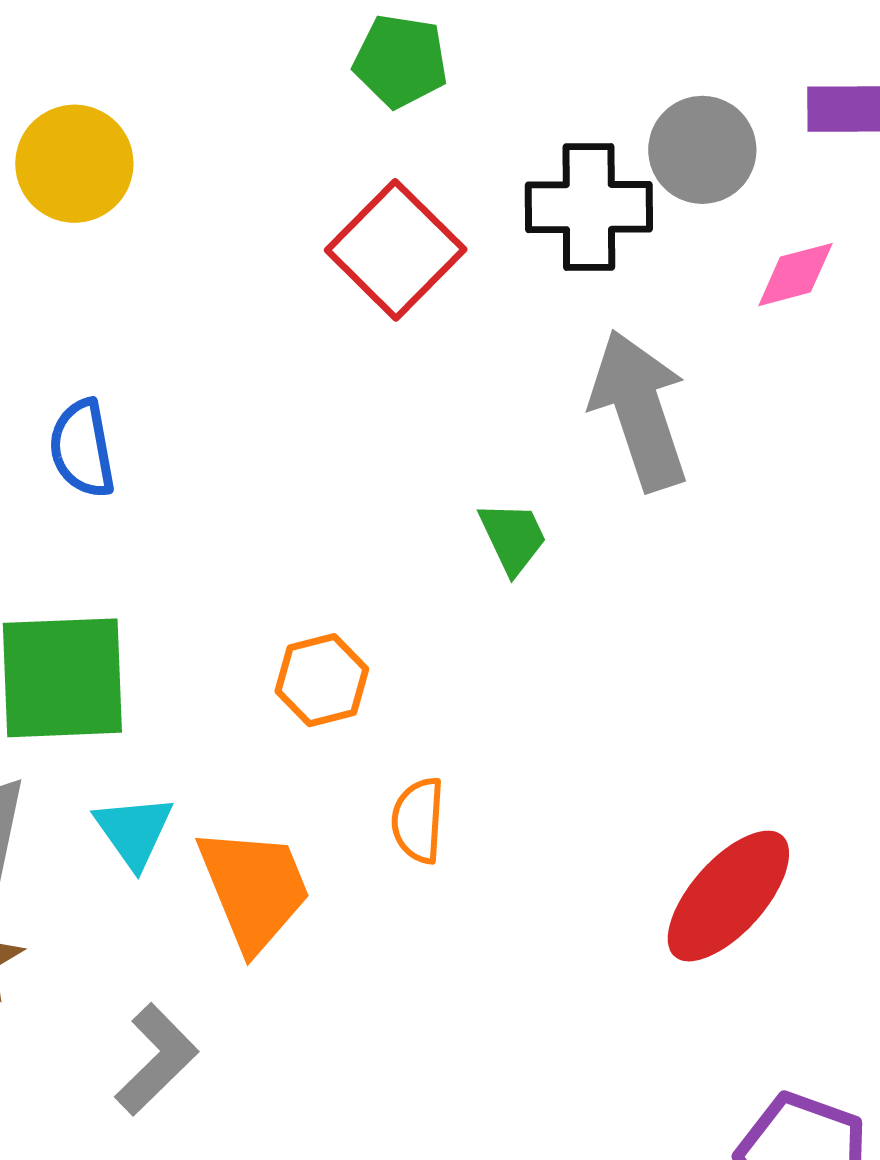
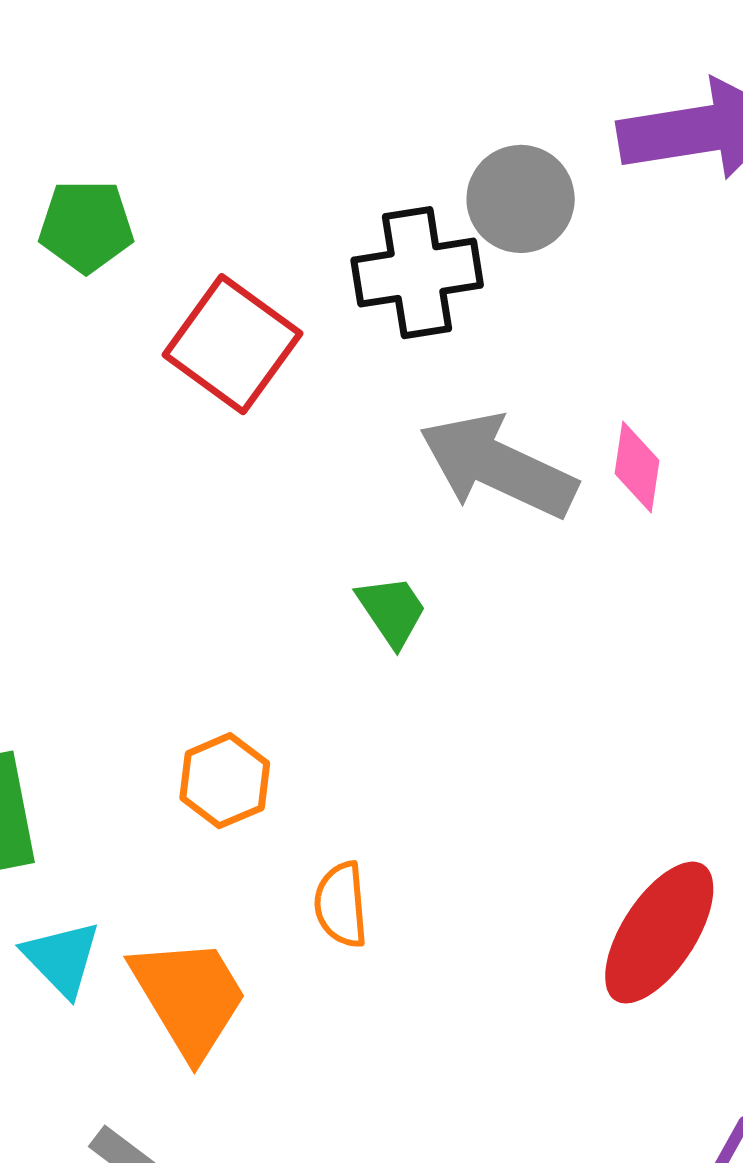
green pentagon: (401, 61) -> (86, 226), moved
pink diamond: (795, 275) -> (637, 467), moved, turned -58
gray arrow: (639, 410) -> (498, 466), turned -38

